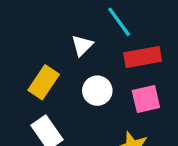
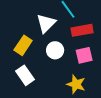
white triangle: (82, 45) -> (46, 23), size x1.5

